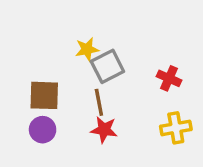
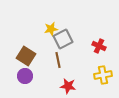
brown square: (44, 95) -> (26, 56), turned 30
red star: (104, 130) -> (68, 86), moved

